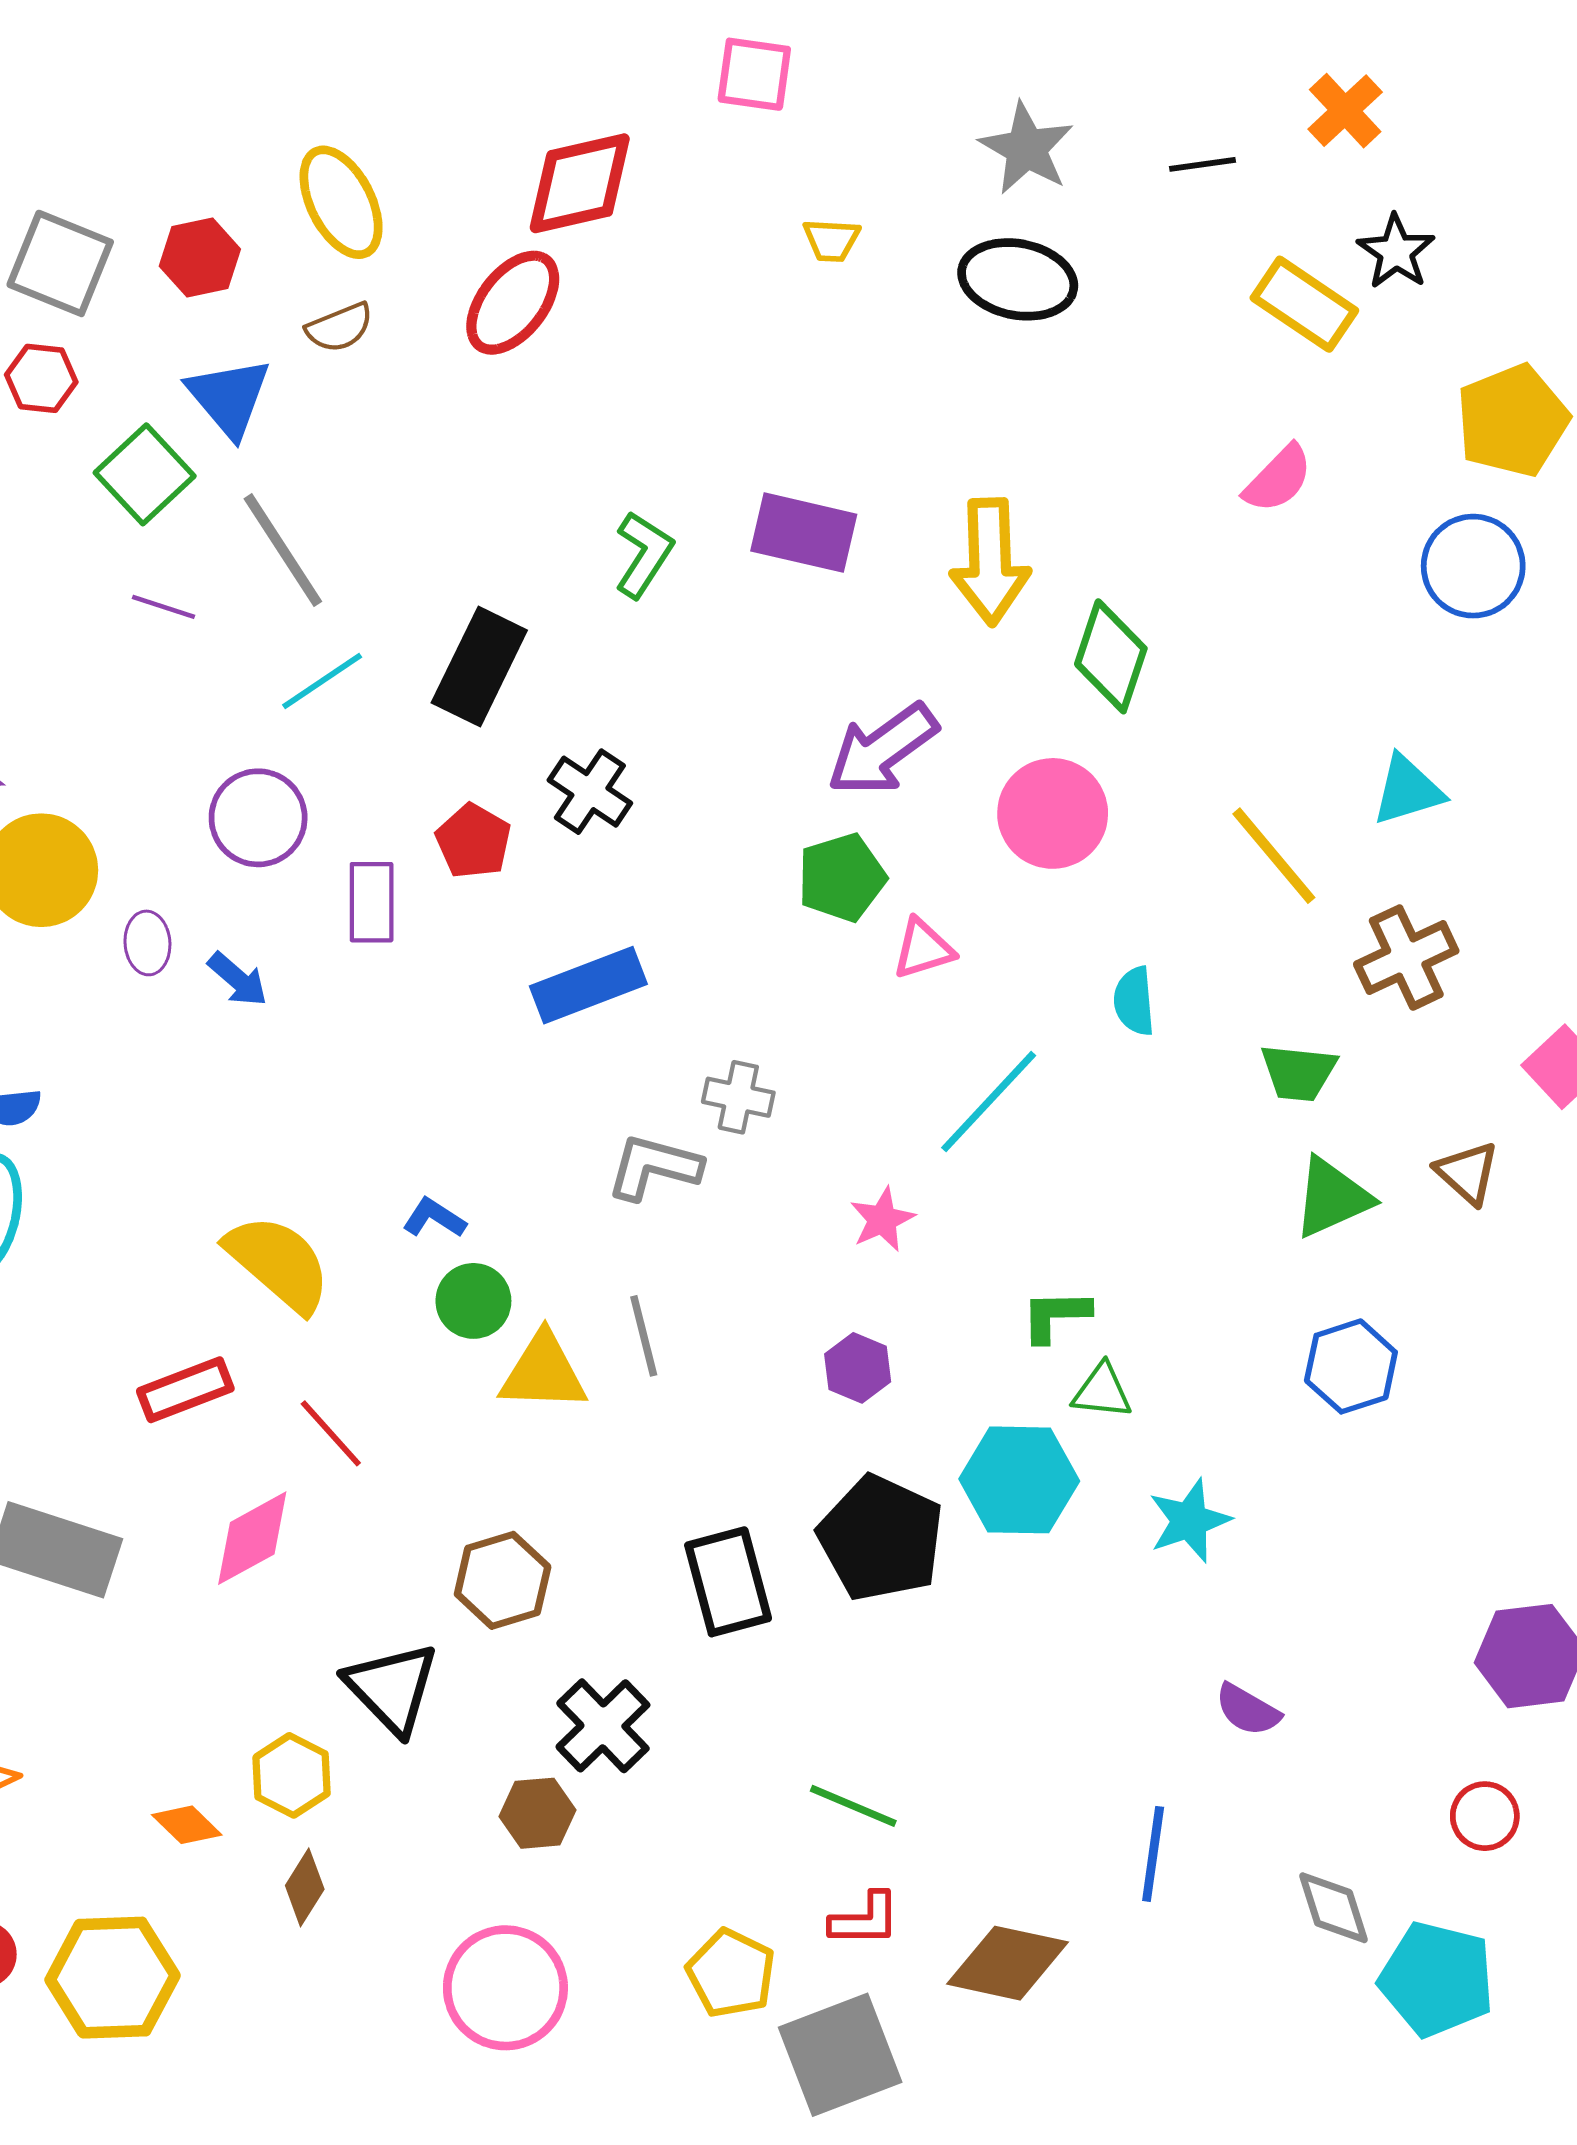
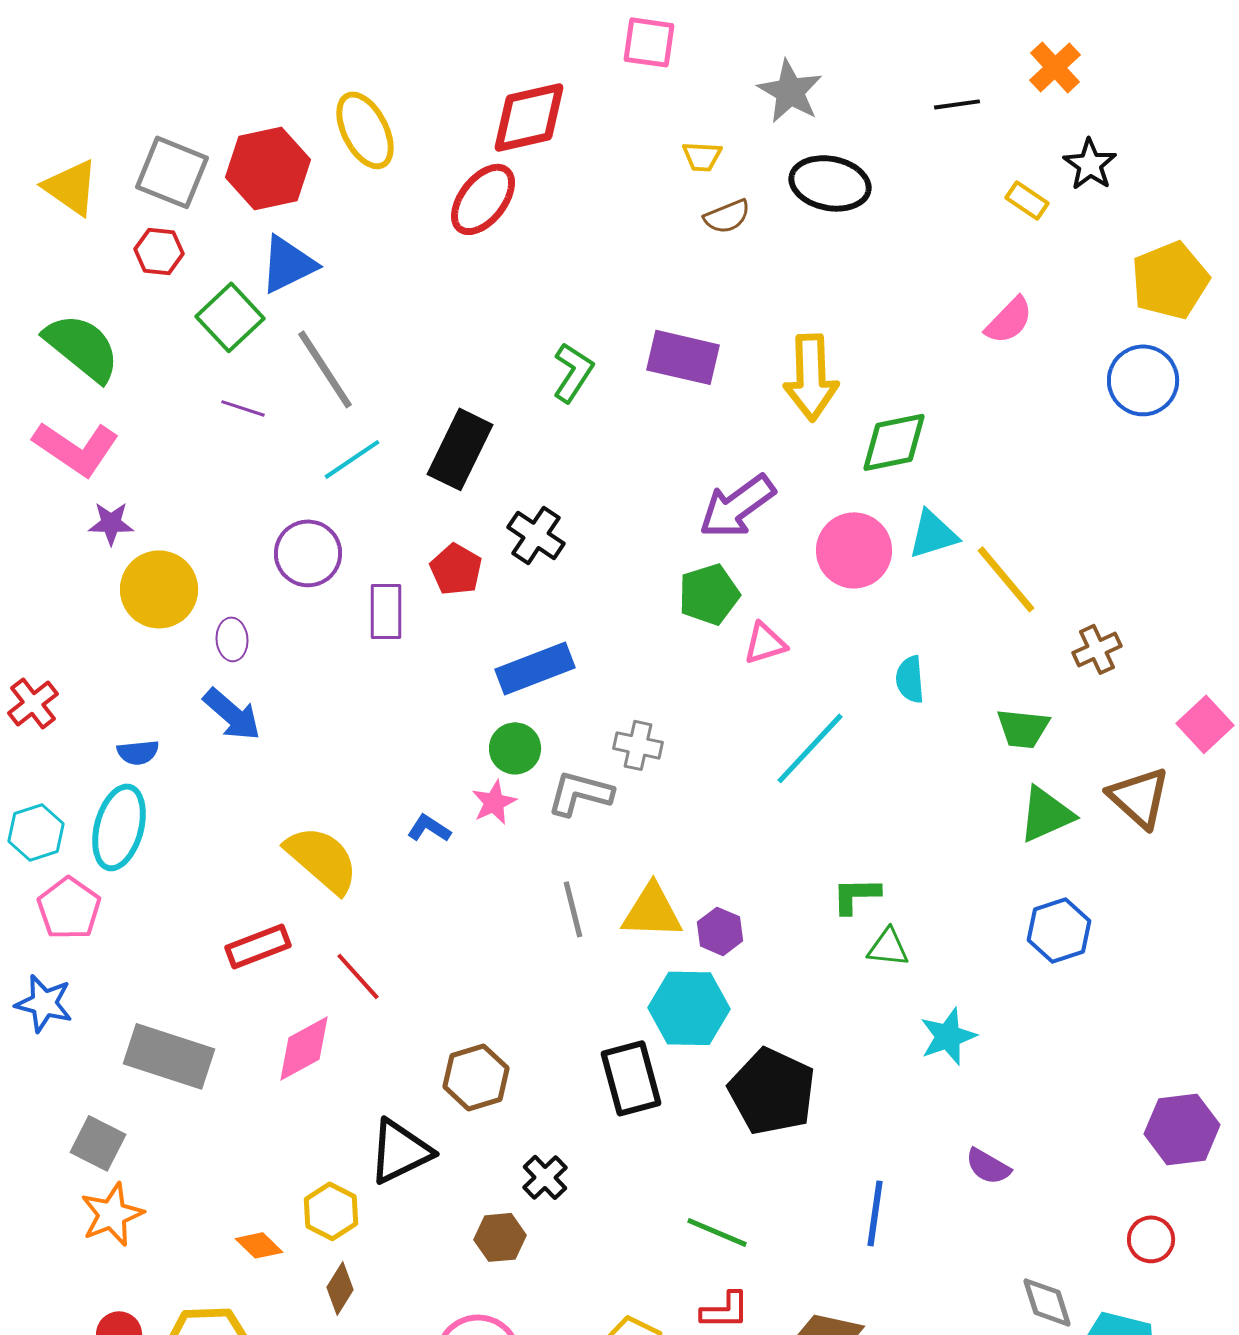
gray star: (1026, 148) -> (790, 91), moved
red hexagon: (200, 258) -> (268, 168), size x1.5
yellow rectangle: (1304, 304) -> (1027, 200), size x0.6
brown semicircle: (340, 327) -> (727, 216), moved
blue triangle: (229, 397) -> (288, 264), turned 44
green diamond: (1111, 656) -> (894, 442), turned 60
cyan triangle: (1408, 790) -> (933, 534), moved
brown cross: (1406, 958) -> (1097, 649), size x0.7
blue arrow: (238, 979) -> (232, 714), moved, size x1.4
brown triangle: (1467, 1173) -> (1139, 797), size x1.4
pink star: (882, 1219) -> (494, 802), moved
green circle: (473, 1301) -> (515, 748), moved
yellow triangle: (543, 1372) -> (652, 911), moved
cyan hexagon: (1019, 1480) -> (689, 1008), moved
black pentagon: (881, 1538) -> (772, 1091), moved
black triangle: (392, 1688) -> (400, 1151), turned 48
black cross: (603, 1726) -> (545, 1177), size x0.7
blue line: (1153, 1854) -> (875, 1213), moved

